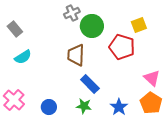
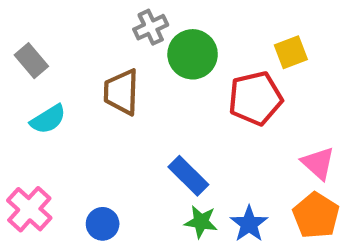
red pentagon: (122, 47) -> (255, 98), turned -30
brown trapezoid: (76, 55) -> (121, 92), moved
green star: (84, 106) -> (201, 222), moved

